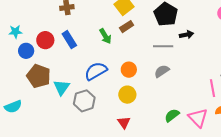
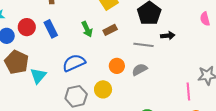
brown rectangle: (127, 27) -> (110, 30), moved
orange circle: (129, 70) -> (117, 66), moved
gray hexagon: (84, 101) -> (76, 96), moved

